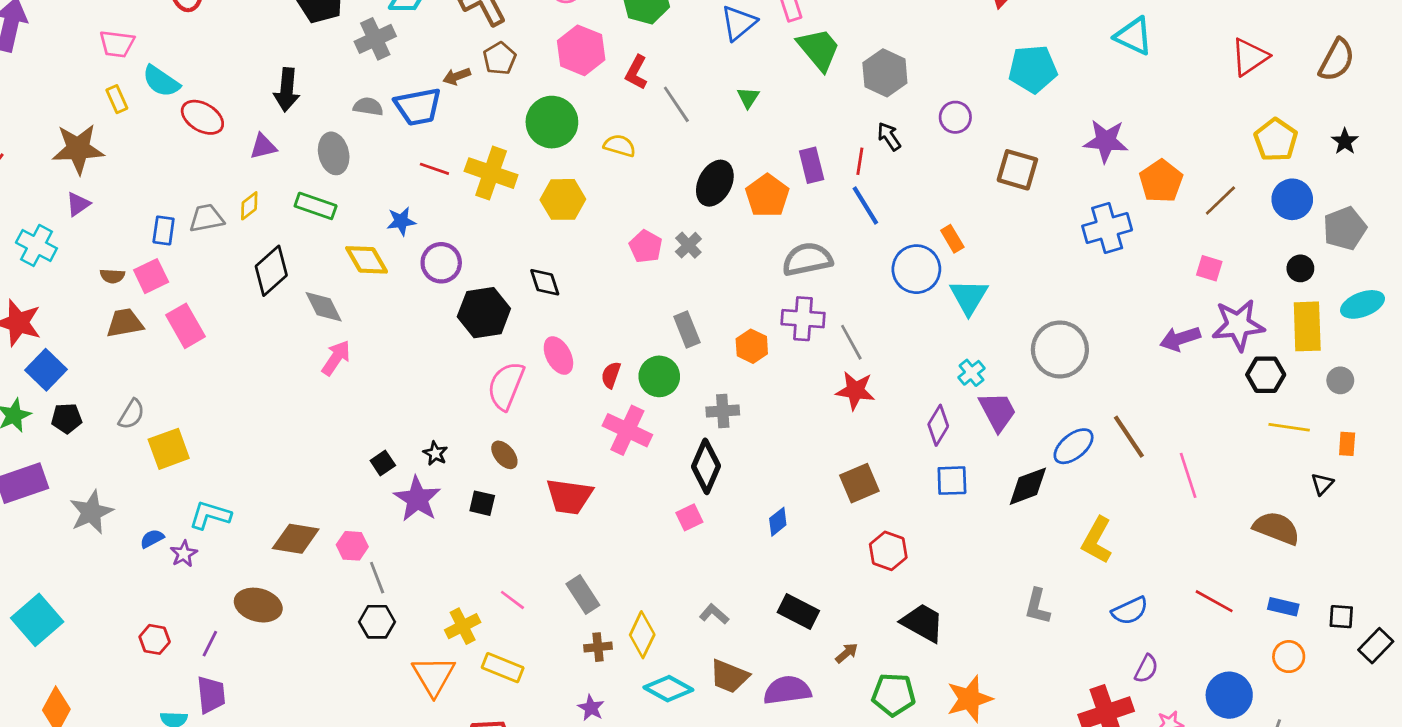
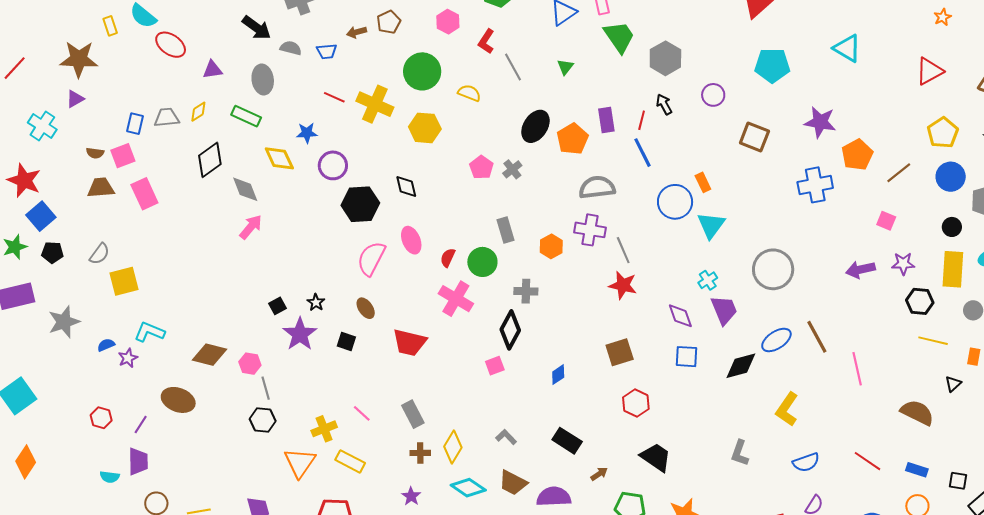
pink hexagon: (581, 50) -> (448, 22), size x0.7
black arrow: (287, 90) -> (257, 28), moved, turned -64
blue trapezoid: (418, 107) -> (327, 51), size x0.6
purple star: (1238, 325) -> (903, 264), size x0.6
purple diamond: (938, 425) -> (680, 316), turned -56

